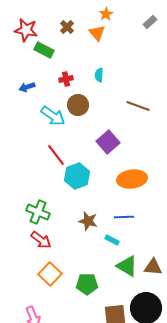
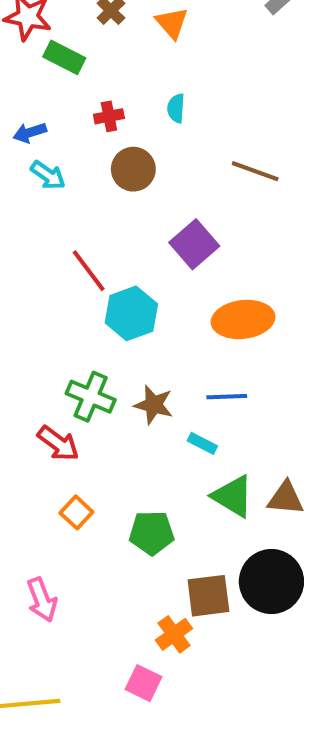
cyan arrow: (53, 116) -> (48, 175), moved, size x0.7
green cross: (38, 212) -> (91, 397), moved
orange square: (50, 274) -> (76, 512), size x0.7

